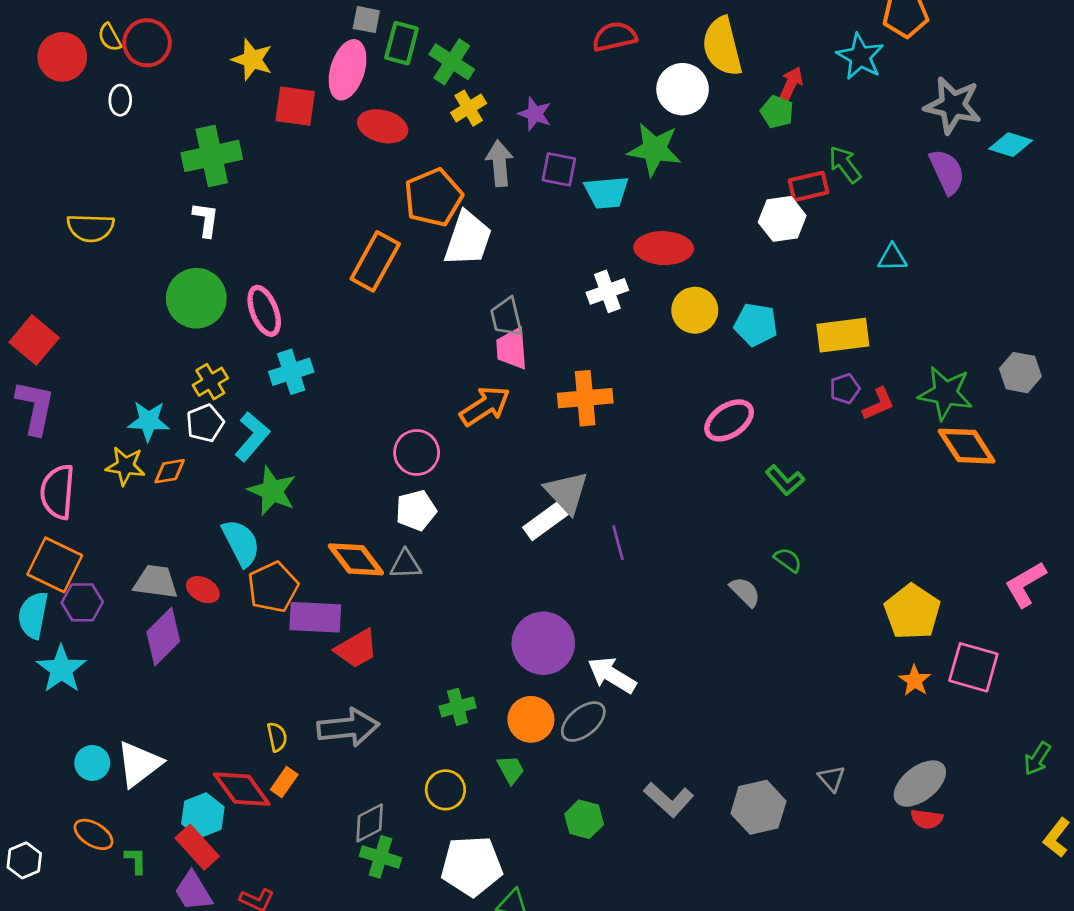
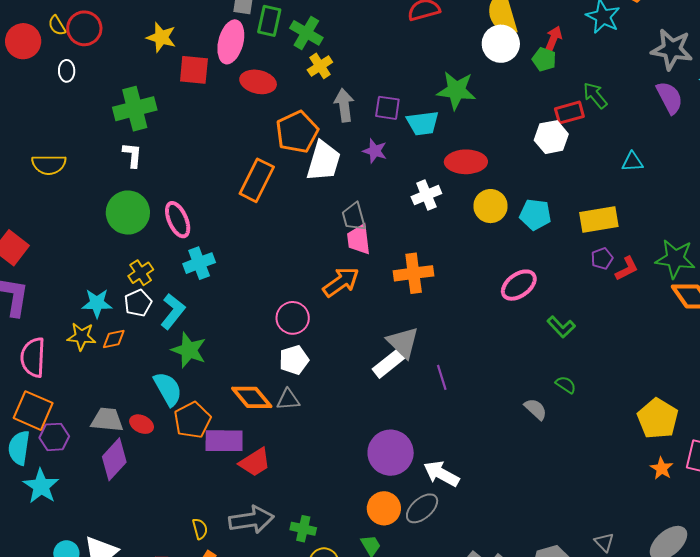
white circle: (683, 89) -> (501, 44), moved
purple star: (535, 114) -> (375, 151), moved
green cross: (458, 707) -> (303, 529), moved, turned 30

